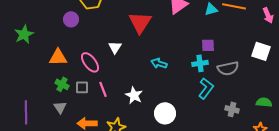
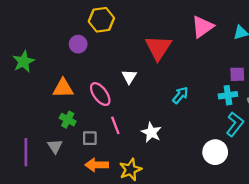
cyan arrow: (159, 63) -> (180, 95), turned 112
gray square: (82, 87) -> (90, 138), moved
gray triangle: (60, 107) -> (55, 146), moved
white circle: (165, 113) -> (215, 152), moved

